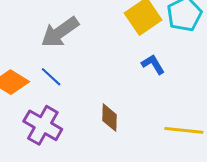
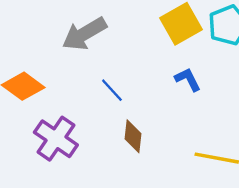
blue line: (51, 77) -> (112, 90), moved

